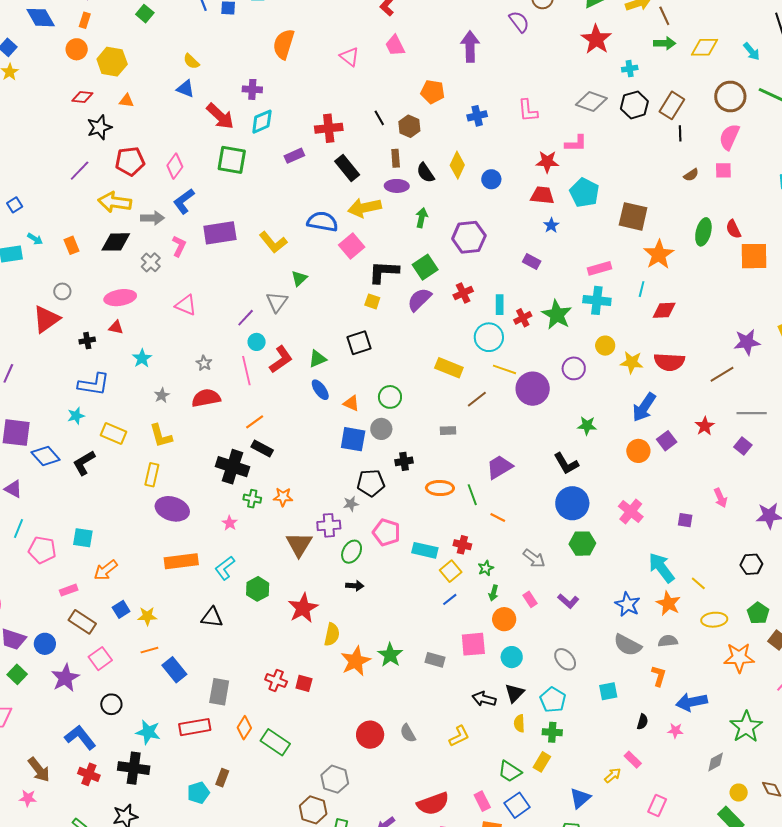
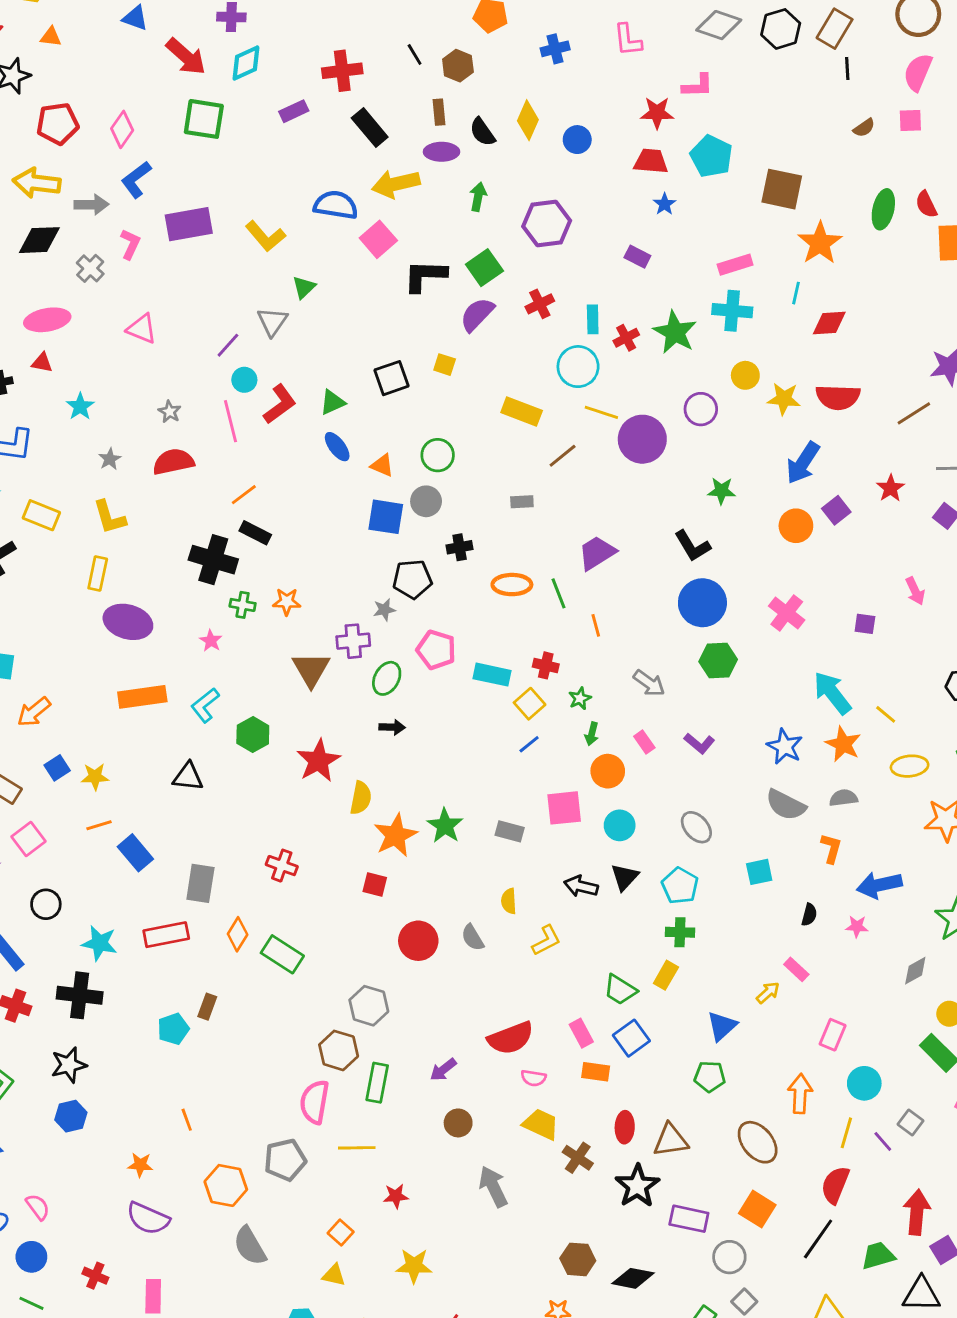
yellow square: (372, 301) -> (445, 365), moved
orange line: (498, 517) -> (596, 625), turned 49
red square: (304, 683) -> (375, 884), moved
yellow semicircle: (519, 723) -> (509, 901), moved

